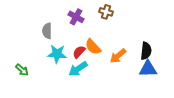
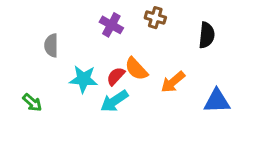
gray semicircle: (47, 31) -> (51, 45), moved
black semicircle: (146, 51) -> (207, 35), moved

